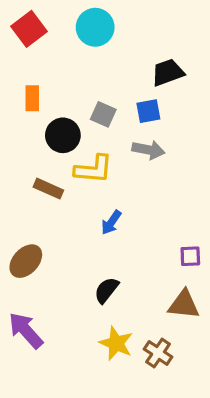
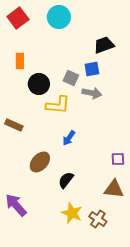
gray square: (103, 114) -> (71, 78), moved
brown rectangle: (48, 189) -> (14, 125), moved
brown ellipse: (26, 261) -> (40, 162), moved

